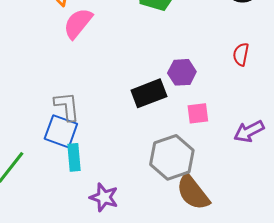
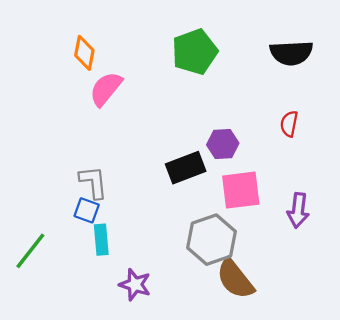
pink square: (198, 113) -> (241, 190), size x1.6
blue square: (61, 131) -> (87, 210), size x0.7
purple arrow: (249, 131) -> (298, 210), turned -56

